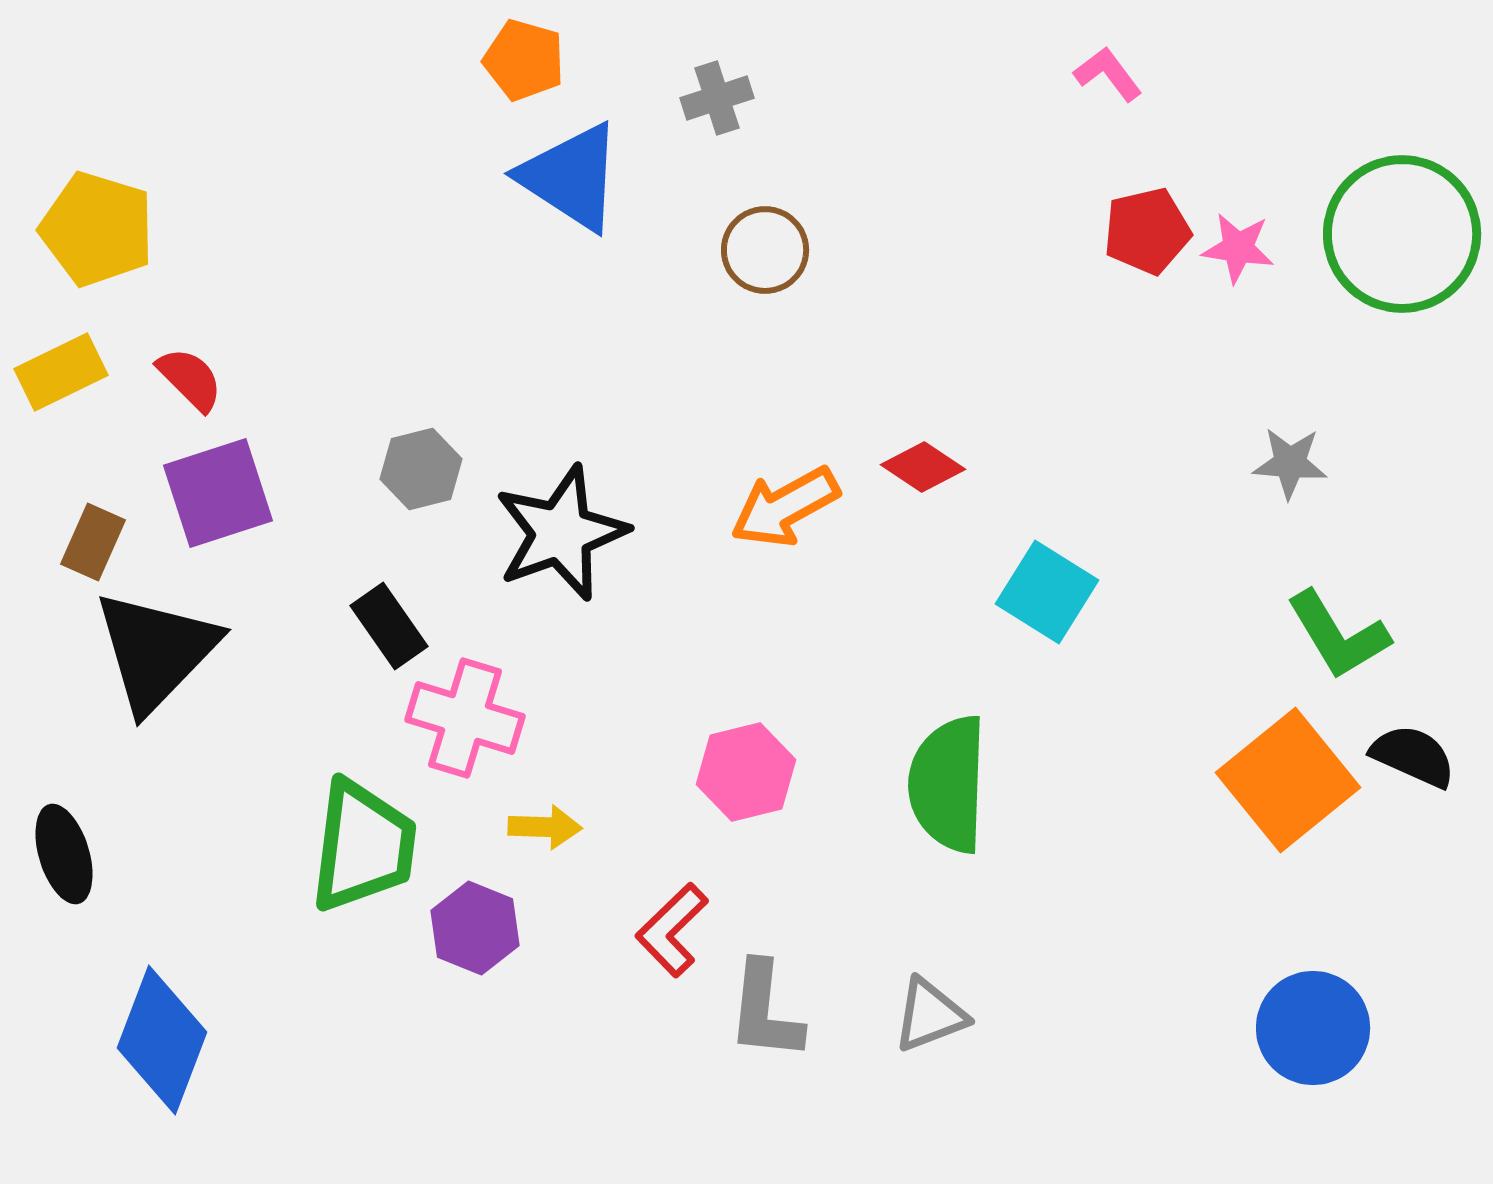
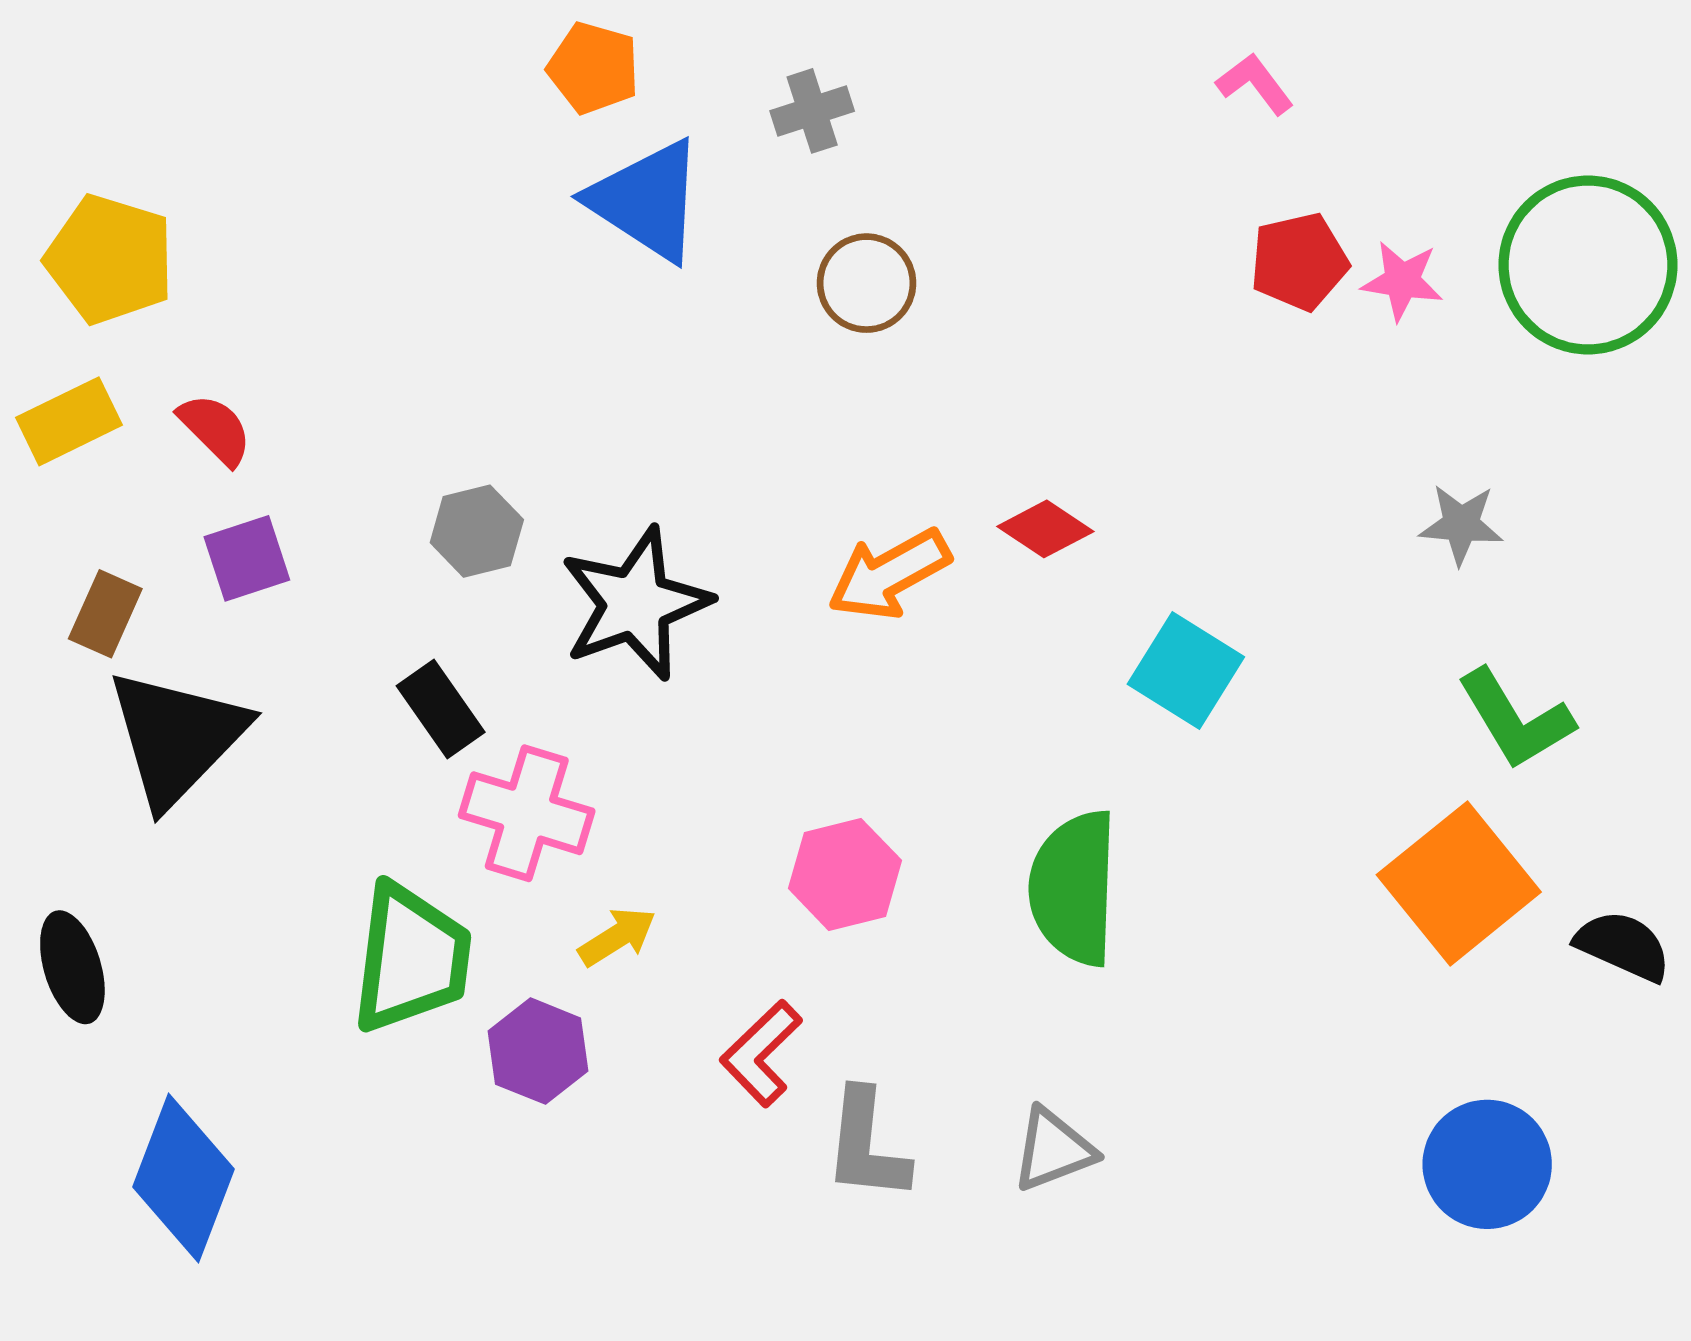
purple square: (218, 493) -> (247, 558), size x0.7
black semicircle: (1413, 756) -> (1623, 946), moved
yellow arrow: (545, 827) -> (617, 937), turned -34

